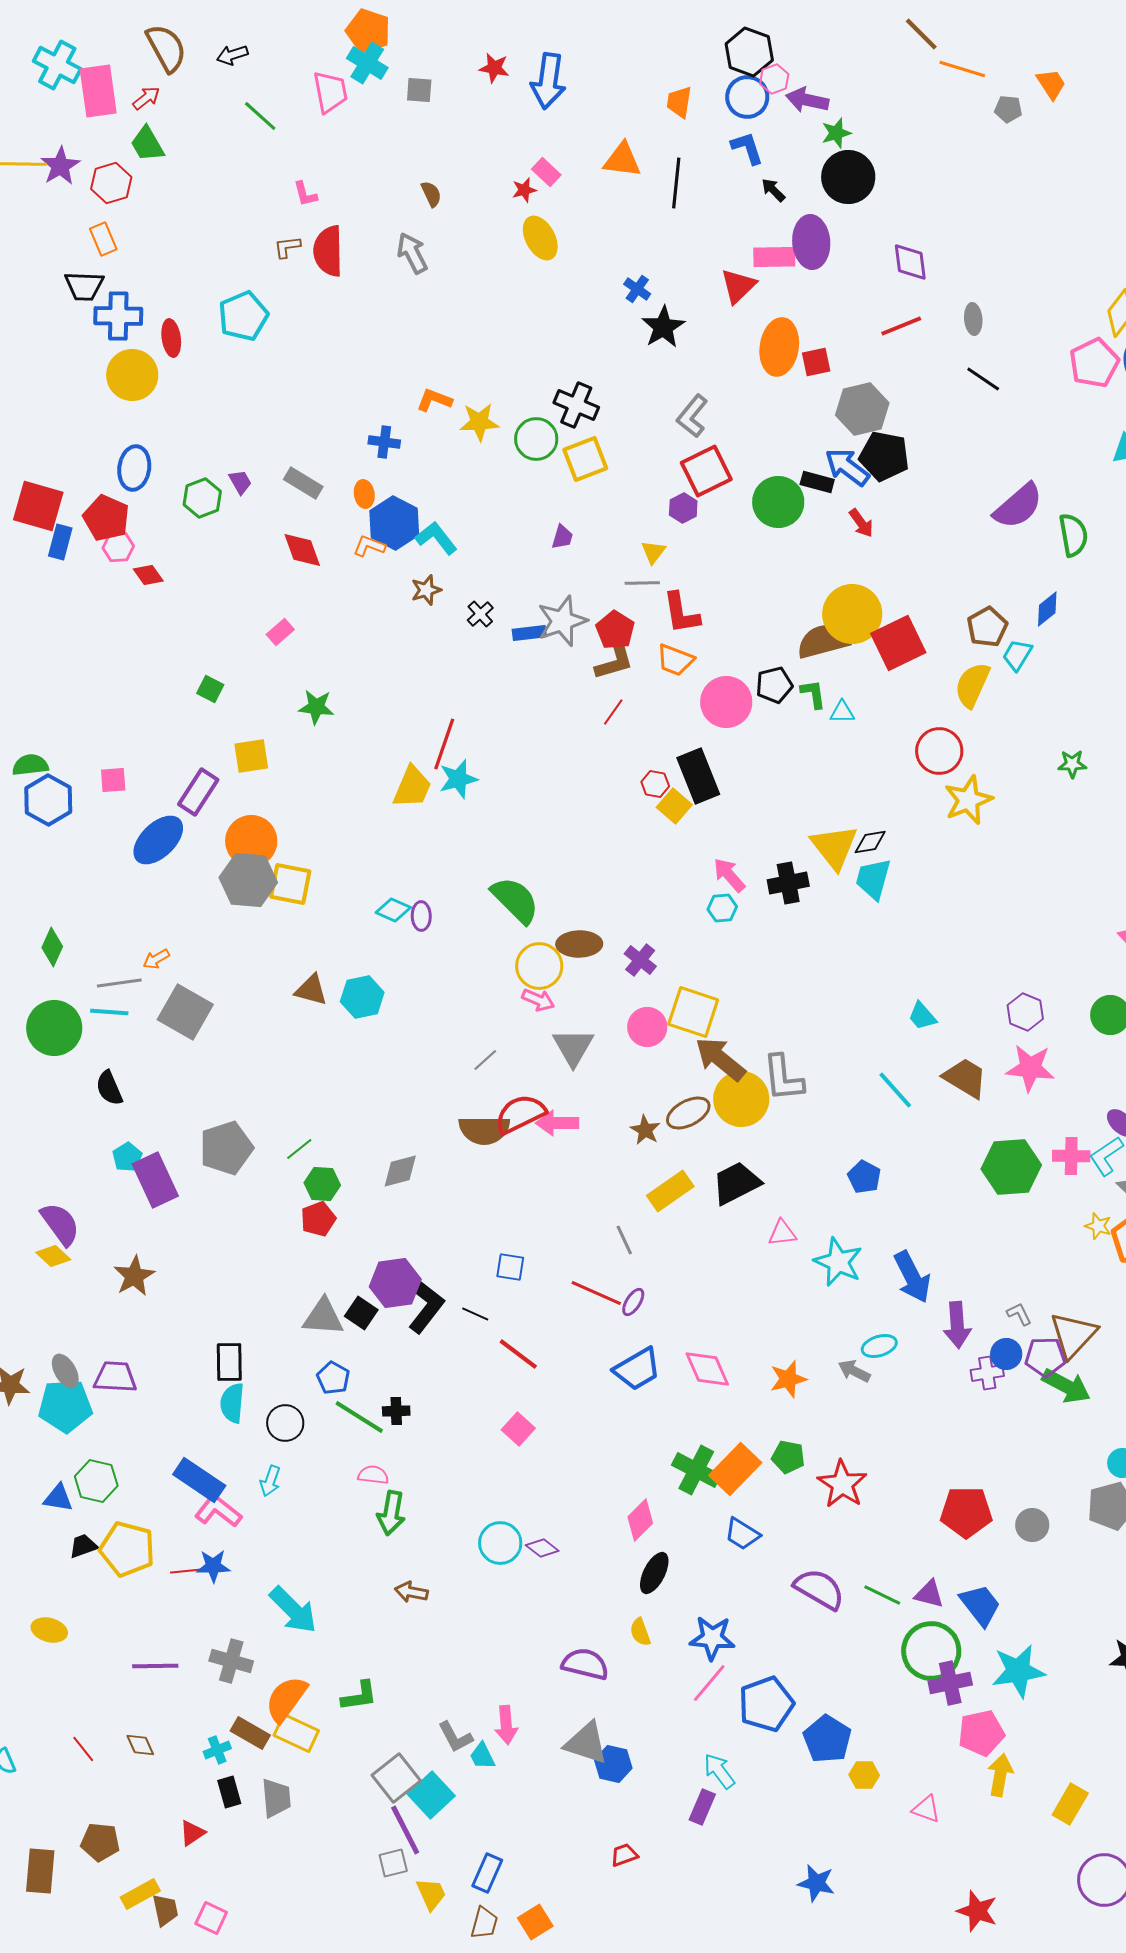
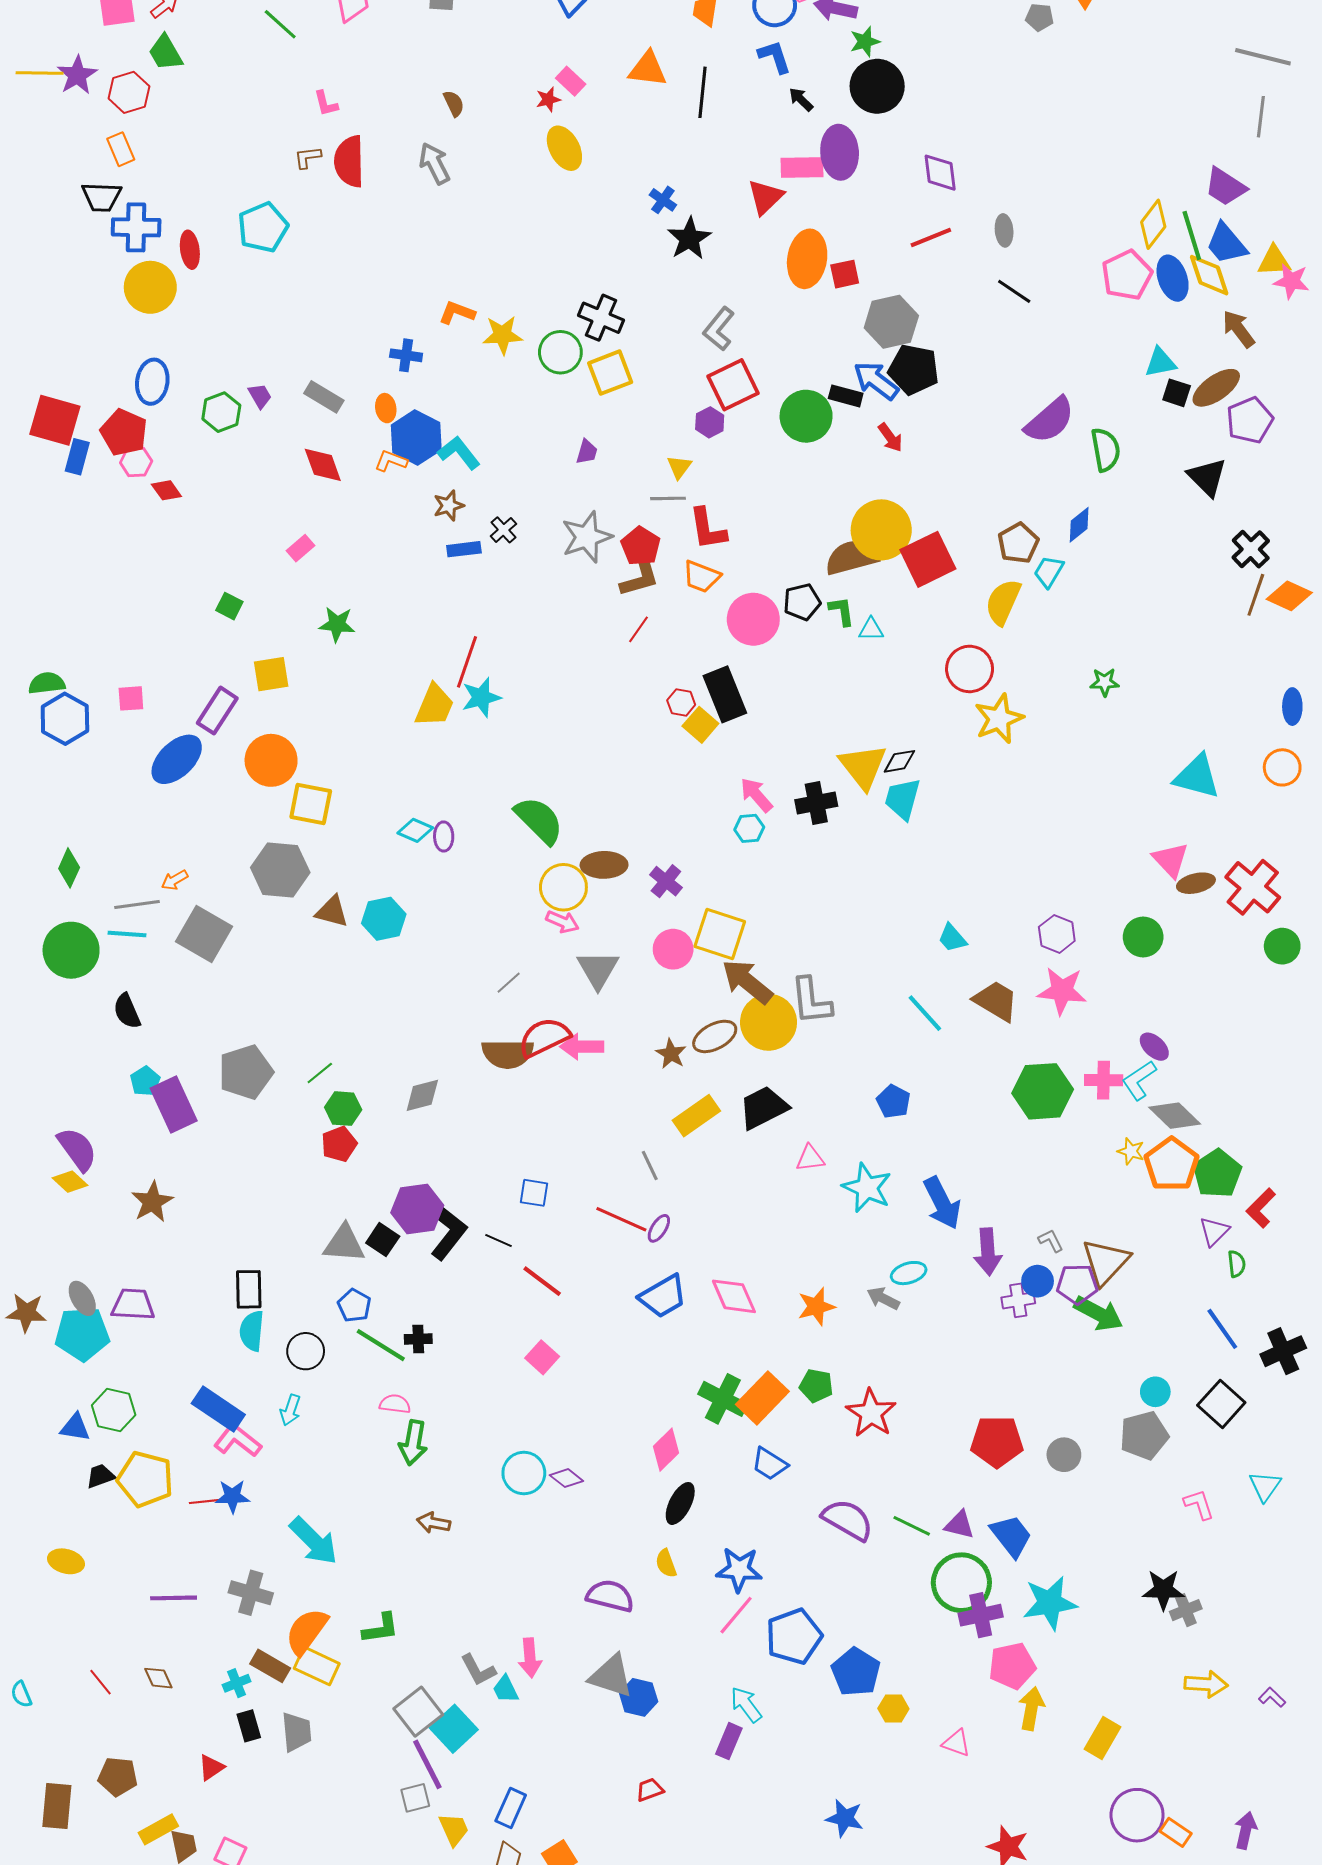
blue rectangle: (529, 633) -> (464, 549), moved
gray hexagon: (248, 880) -> (280, 870), moved

